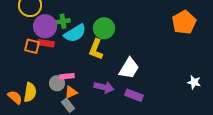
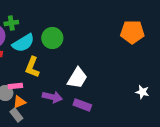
green cross: (63, 21) -> (11, 23), moved
orange pentagon: (184, 22) -> (132, 32), turned 30
yellow L-shape: (96, 49) -> (32, 67), moved

